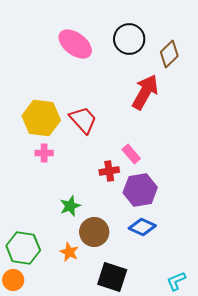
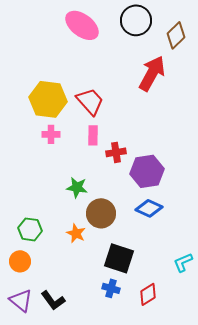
pink rectangle: (131, 154) -> (93, 135), moved, turned 42
green star: (70, 206) -> (77, 187), turned 30
green hexagon: (23, 248) -> (30, 229), size x0.7

